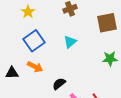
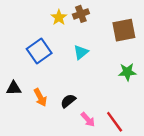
yellow star: (28, 12) -> (59, 17), moved
orange arrow: (35, 67) -> (40, 97), moved, turned 35

